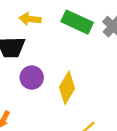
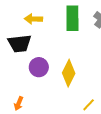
green rectangle: (77, 22) -> (72, 18), turned 70

